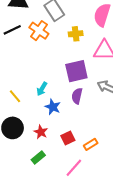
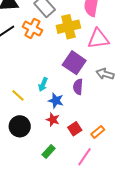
yellow cross: (76, 34) -> (68, 27), size x1.6
purple square: (76, 71) -> (74, 63), turned -35
red star: (41, 132) -> (53, 120), moved

